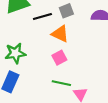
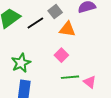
orange triangle: (60, 34) -> (67, 29), moved

